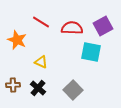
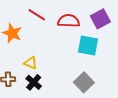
yellow triangle: (41, 62) -> (31, 63), moved
gray square: (73, 90) -> (84, 82), moved

